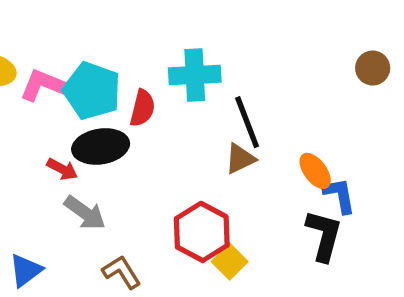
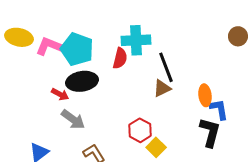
red semicircle: (142, 108) -> (120, 58), moved
orange ellipse: (315, 171) -> (205, 95), turned 30
red hexagon: (202, 232) -> (140, 130), size x0.7

